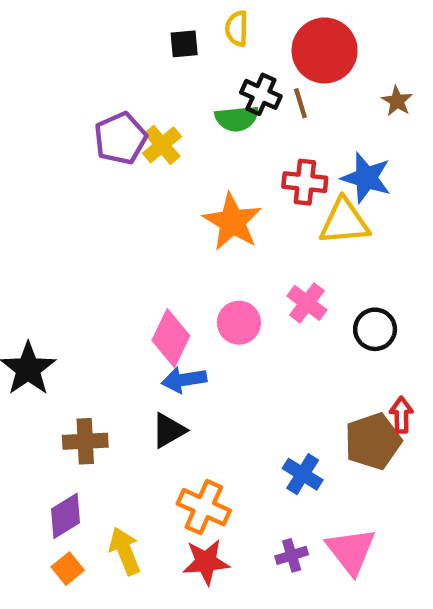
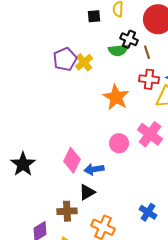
brown line: (300, 103) -> (147, 52), moved
pink cross: (307, 303) -> (150, 134), size x1.4
pink diamond: (171, 338) -> (72, 160), moved
brown cross: (85, 441) -> (67, 211), moved

